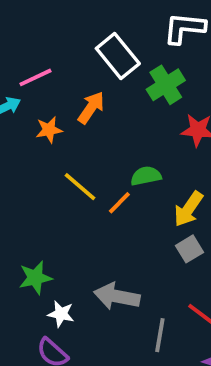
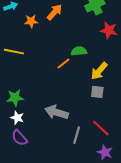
yellow line: (80, 187) -> (14, 52), moved, turned -36
gray square: (190, 249) -> (97, 92), turned 32
white star: (61, 314) -> (17, 118), moved

